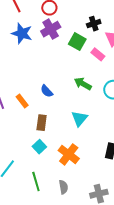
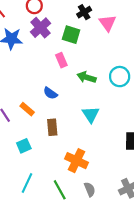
pink rectangle: (98, 54) -> (61, 60), moved, turned 40
cyan square: (39, 147) -> (24, 146), moved, turned 32
orange cross: (69, 154) -> (76, 161), moved

